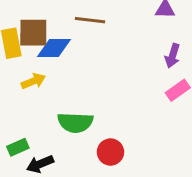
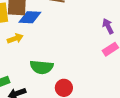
purple arrow: (173, 56) -> (108, 26), turned 133

